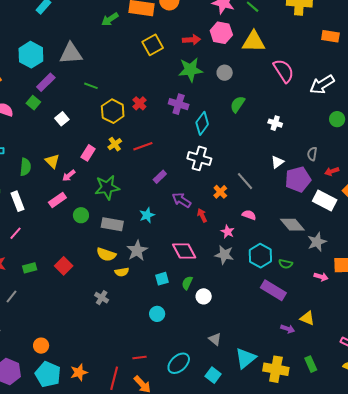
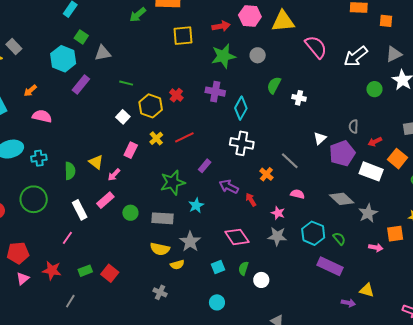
yellow square: (153, 45) -> (183, 36), turned 30
gray triangle: (71, 53) -> (103, 53), size x0.7
green square: (33, 103) -> (81, 37), moved
white square: (62, 119) -> (123, 117), moved
white cross: (275, 123) -> (299, 98), moved
green star: (107, 187) -> (173, 183), moved
white rectangle: (18, 201) -> (80, 210), moved
green semicircle: (286, 264) -> (339, 239), turned -136
red square: (64, 266) -> (110, 273), moved

